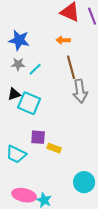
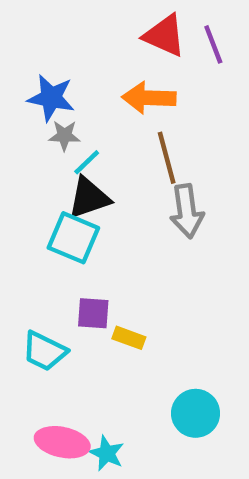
orange arrow: (63, 40) -> (149, 98), size x1.6
gray star: (18, 64) -> (64, 136), moved
black triangle: (14, 94) -> (89, 198), moved, size x1.5

